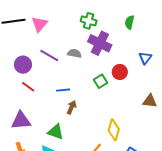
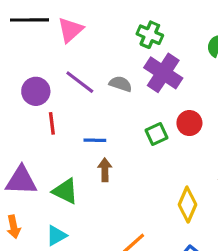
red line: (28, 87) -> (52, 123), moved, turned 40
brown arrow: (72, 107) -> (105, 170), turned -32
yellow diamond: (114, 130) -> (188, 205), moved
green triangle: (56, 132) -> (65, 191), moved

